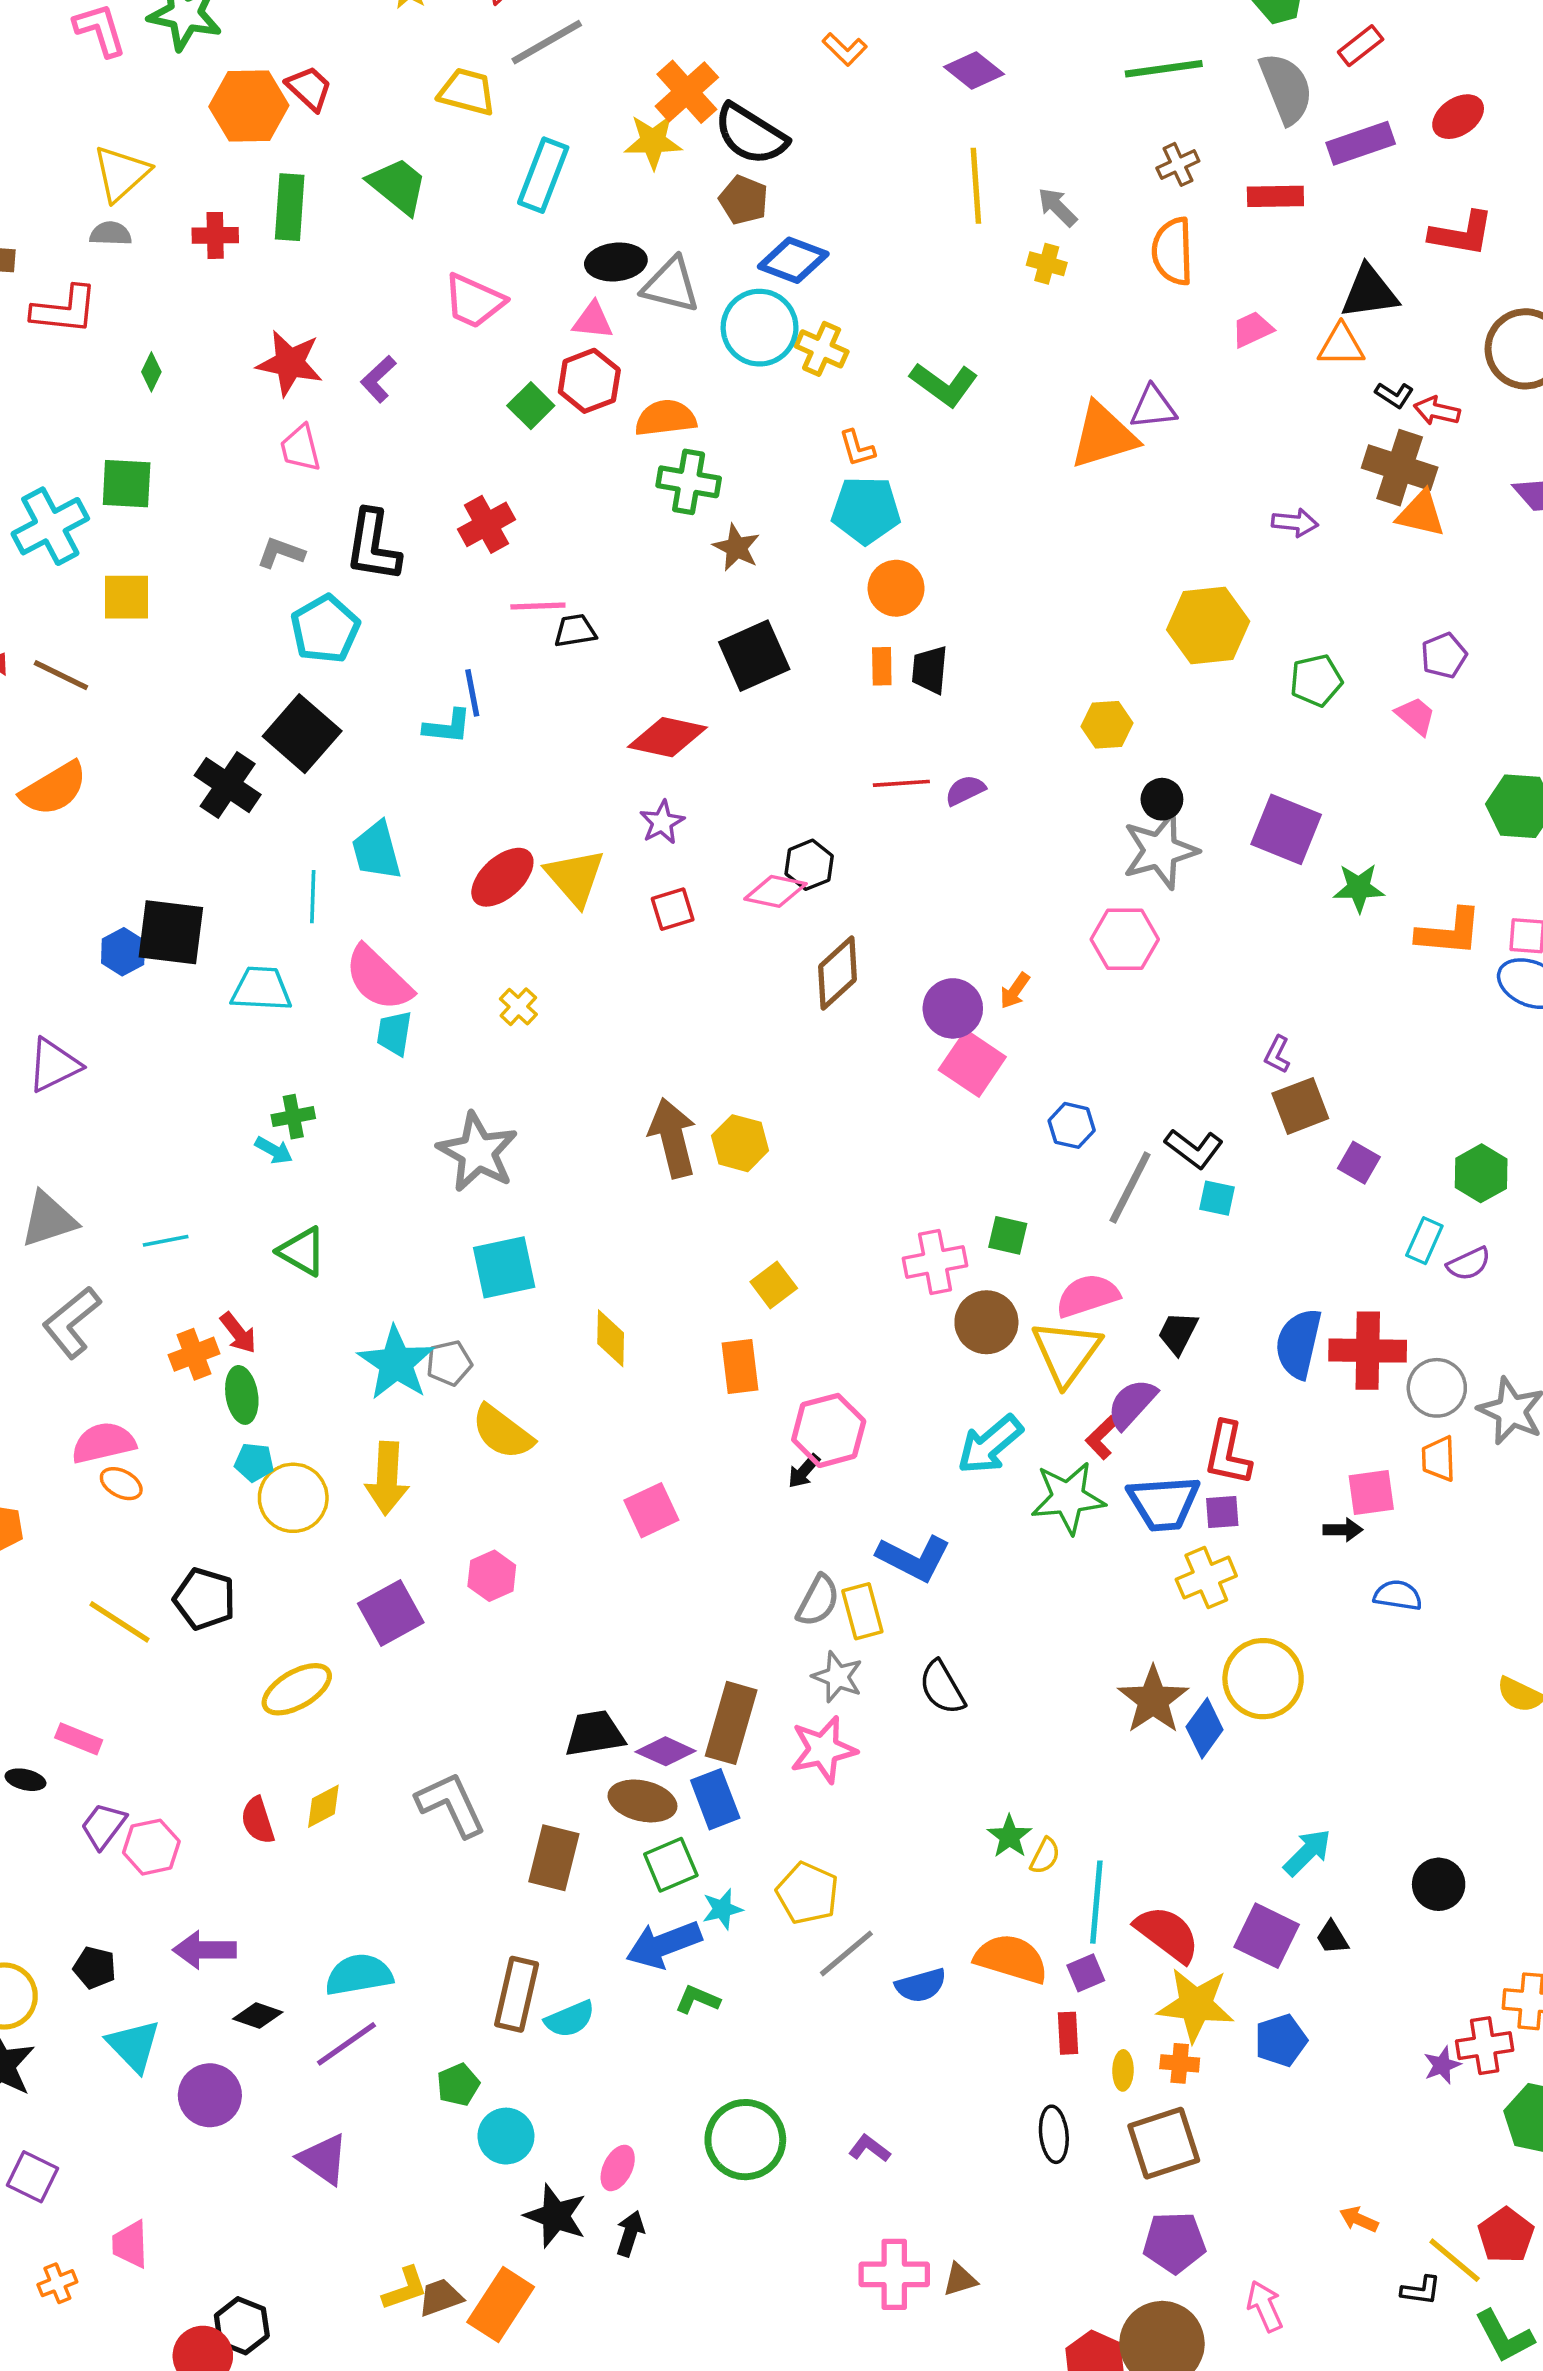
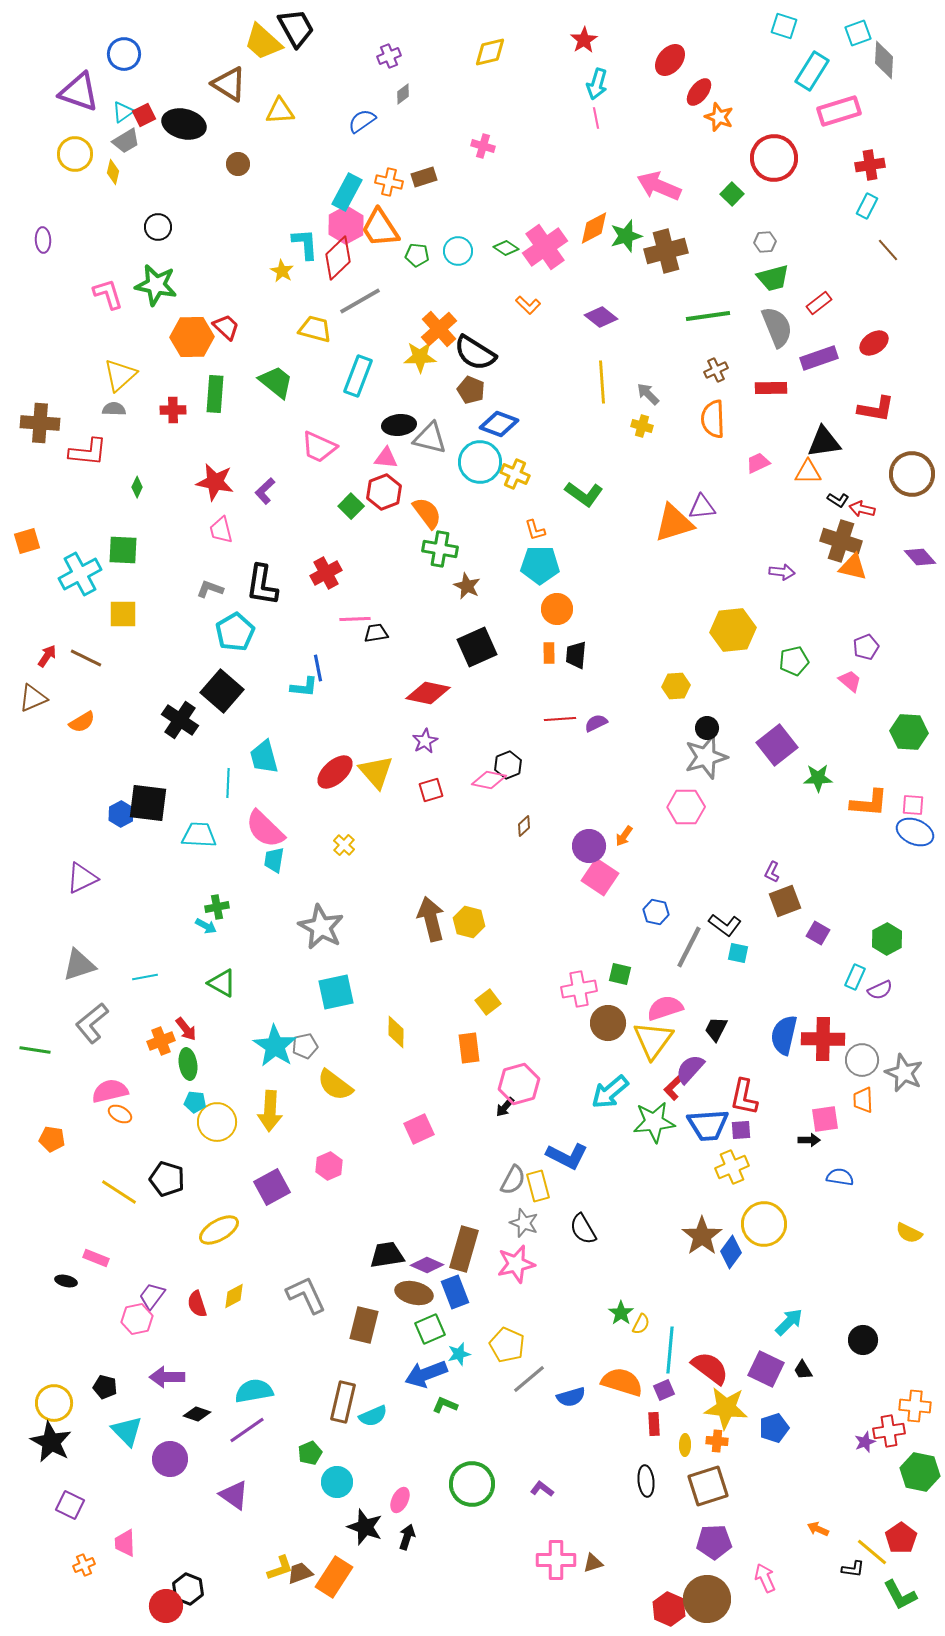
orange semicircle: (666, 418) -> (427, 513), turned 60
orange semicircle: (54, 789) -> (82, 722), size x0.7
purple square: (1286, 829) -> (777, 745), turned 30
brown diamond: (838, 973) -> (524, 826), size x0.5
purple trapezoid: (104, 1826) -> (152, 1296), moved

